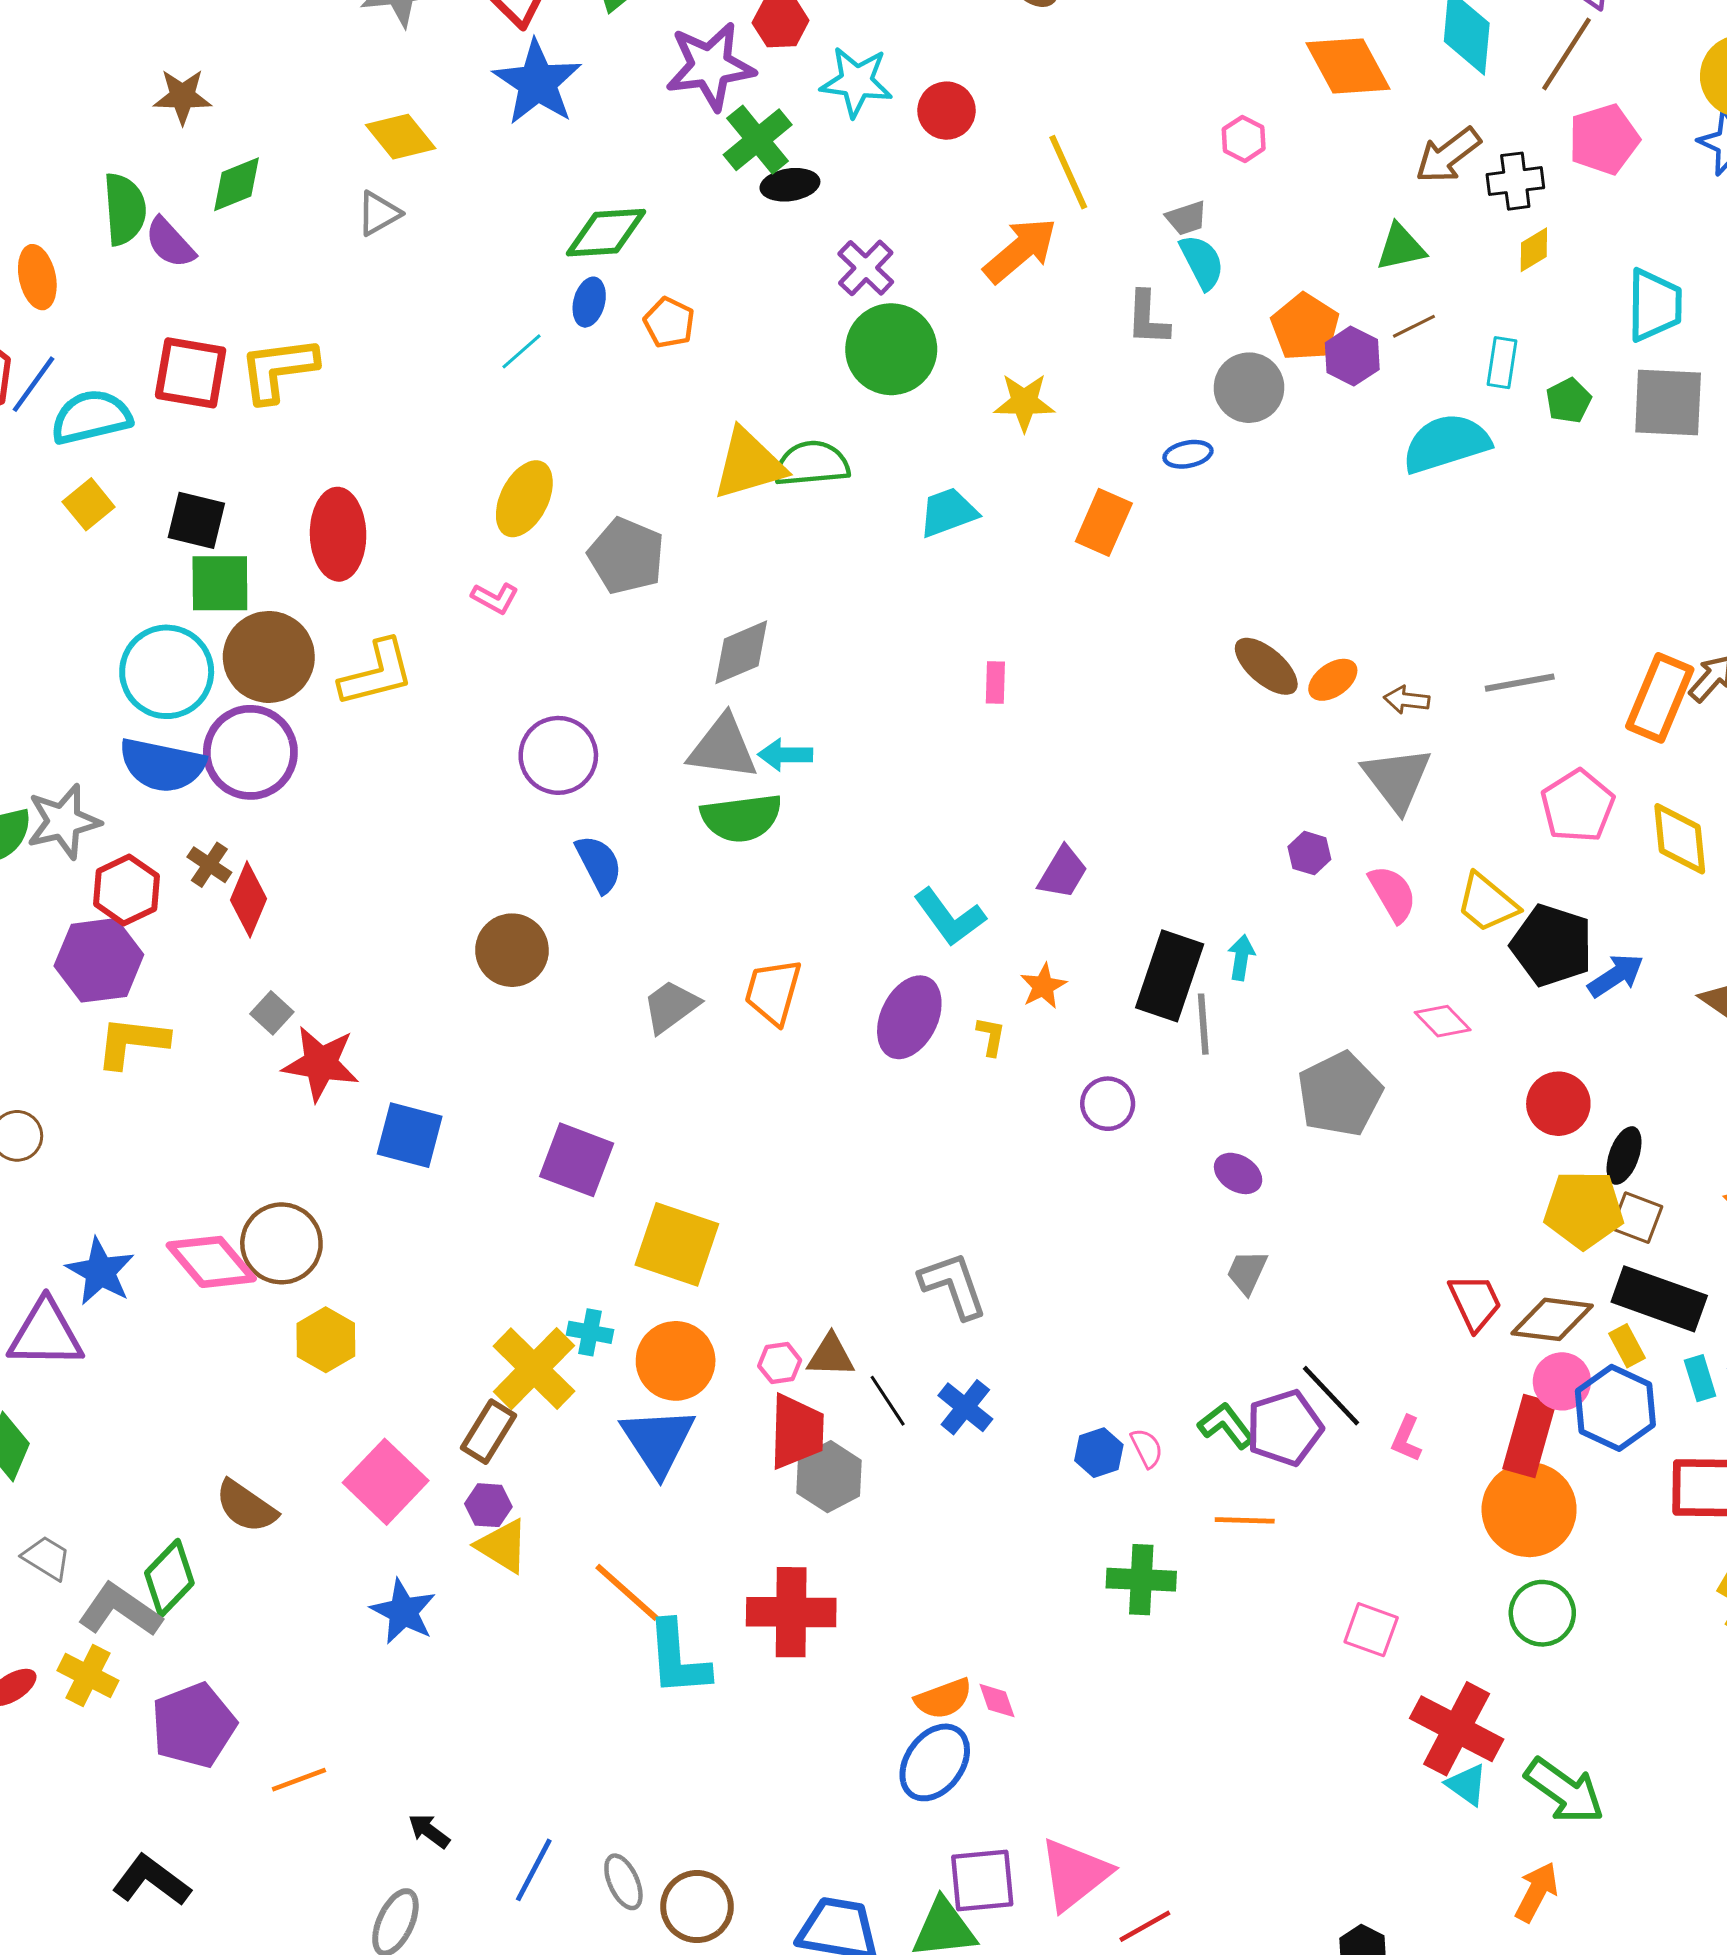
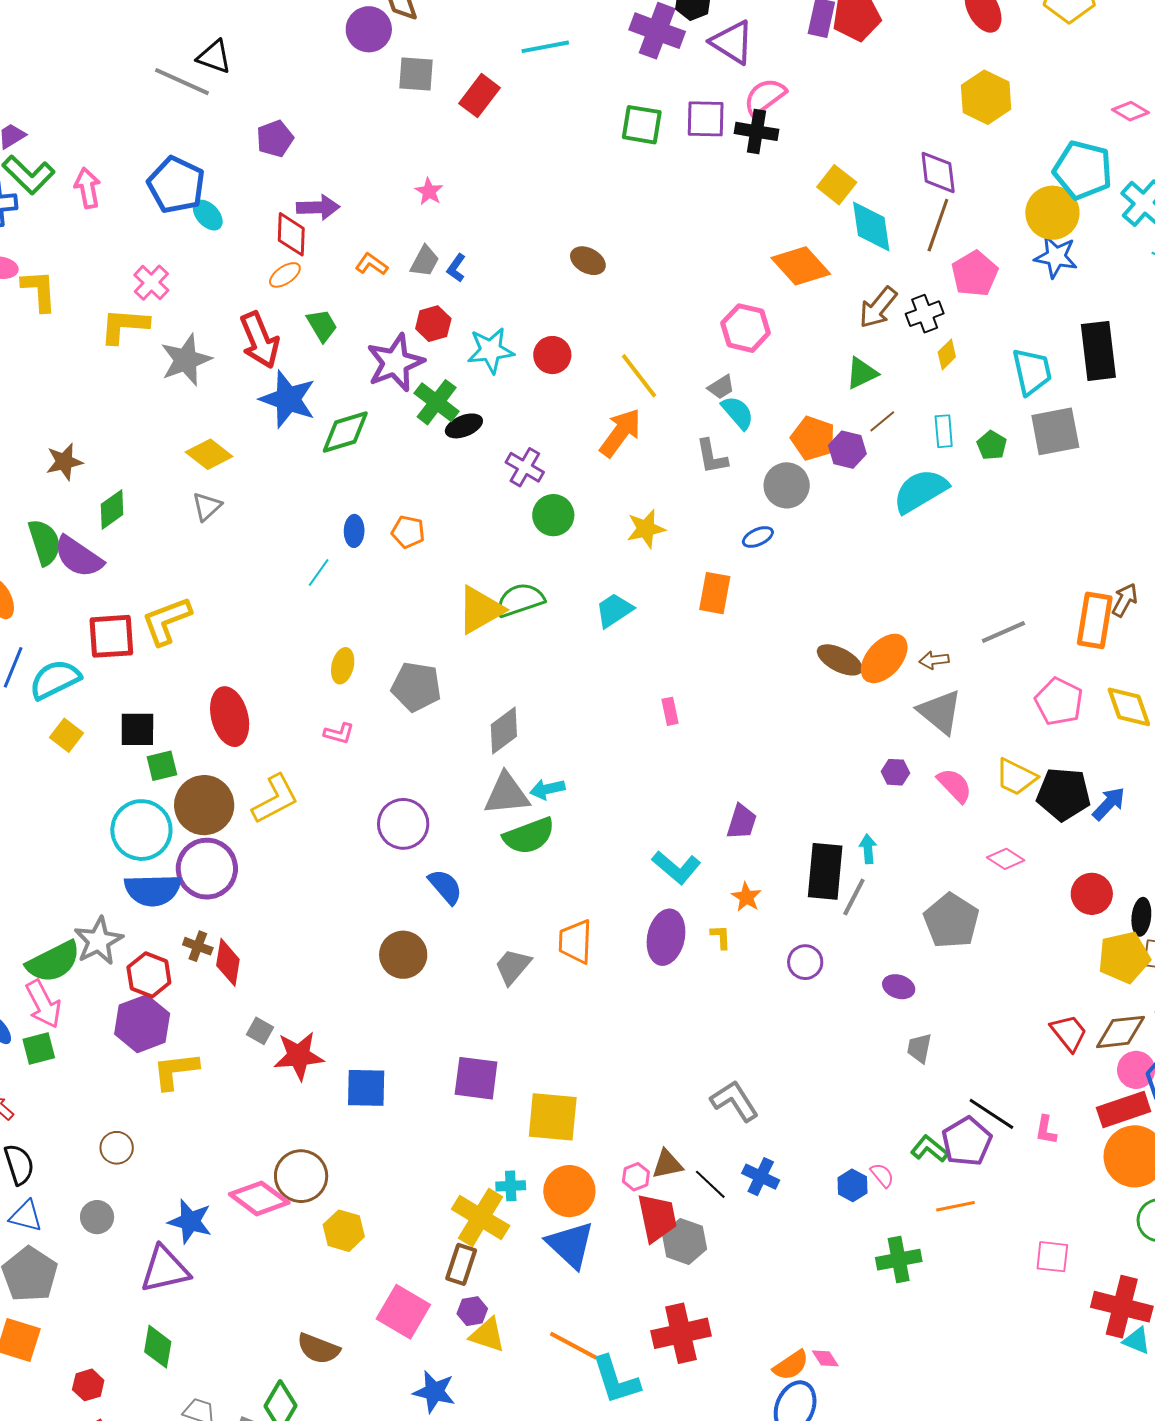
pink hexagon: (1244, 139) -> (746, 328), size x1.6
green diamond: (606, 233) -> (345, 432), moved
purple semicircle: (170, 243) -> (78, 557), size x1.4
green circle: (891, 349) -> (553, 515), size x0.7
yellow ellipse: (524, 499) -> (343, 666), size x0.7
green square: (220, 583) -> (162, 766), size x0.7
orange ellipse: (1333, 680) -> (884, 658), size x1.6
gray line: (1203, 1024) -> (854, 897), turned 45
red rectangle: (1529, 1436) -> (1124, 1110), turned 69

